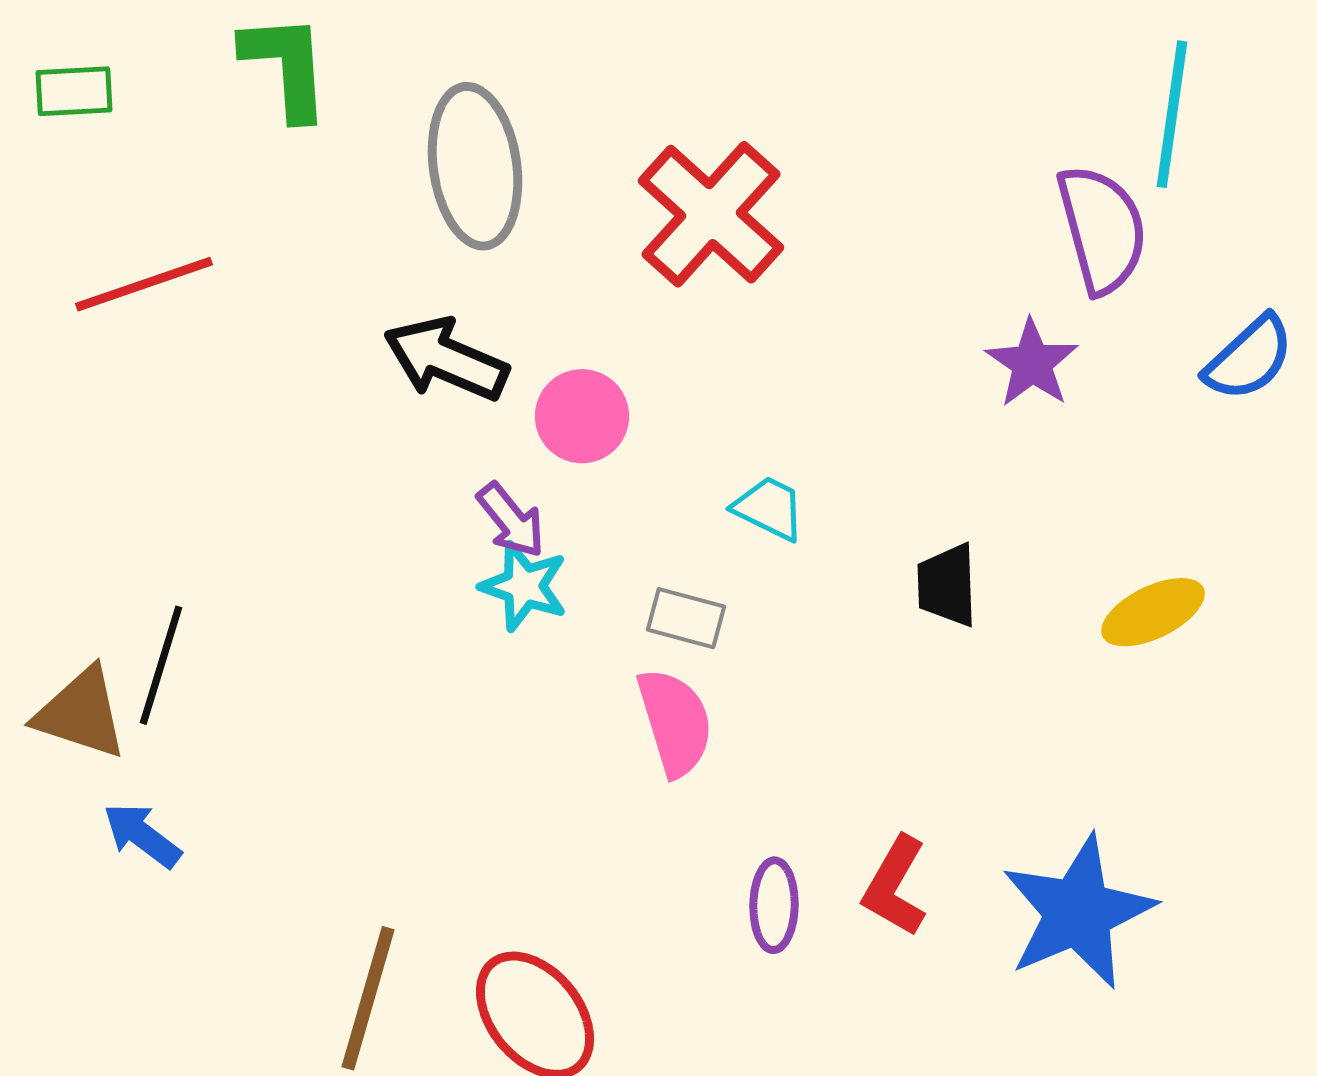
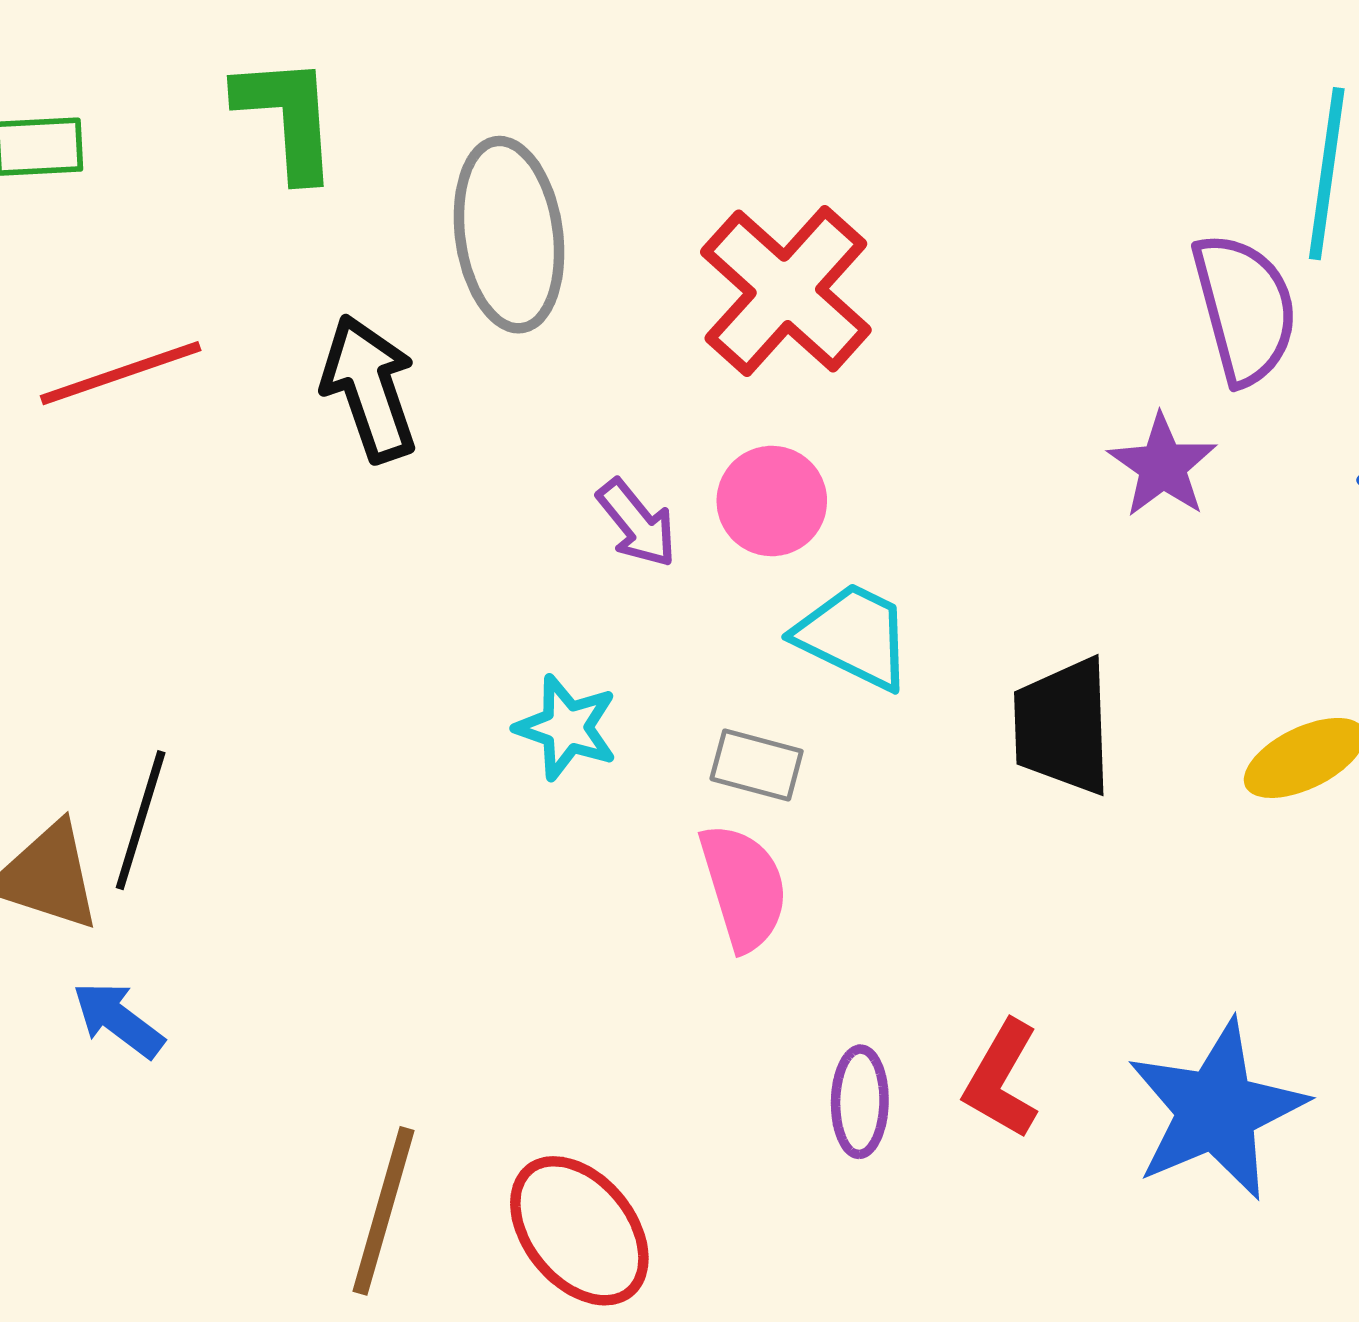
black arrow: (446, 359) -> (369, 388), moved, turned 48
pink circle: (582, 416) -> (772, 501), moved
cyan trapezoid: (769, 508) -> (854, 636), size x1.4
purple arrow: (511, 520) -> (637, 523), moved
black trapezoid: (947, 585) -> (1063, 726), size x1.4

